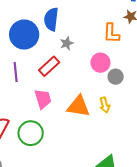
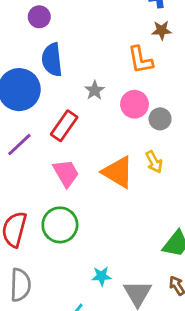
gray star: (67, 43) -> (95, 90), moved
purple line: (16, 72) -> (19, 145), turned 66
orange triangle: (79, 106) -> (118, 172), turned 35

